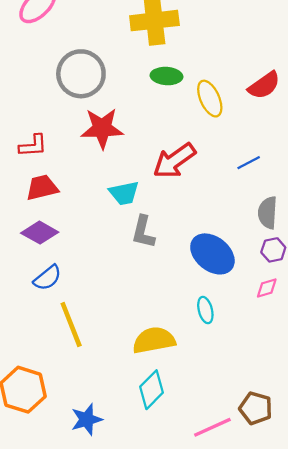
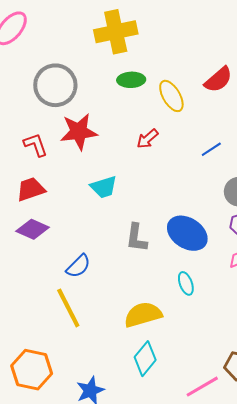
red L-shape: (33, 146) -> (36, 145), moved, turned -100
red arrow: (174, 161) -> (147, 139), moved, size x0.6
gray L-shape: (143, 232) -> (136, 238), moved
blue semicircle: (48, 278) -> (78, 266), moved

